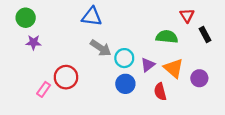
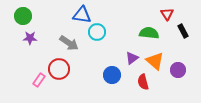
gray arrow: (101, 48) -> (69, 43), moved
cyan circle: (124, 58) -> (97, 32), moved

